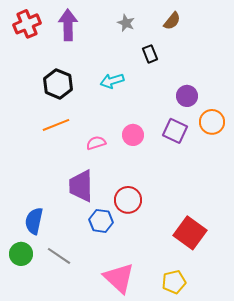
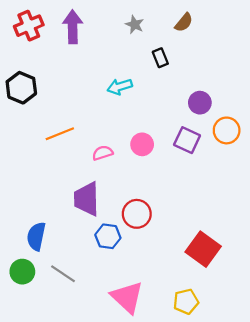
black hexagon: (58, 84) -> (21, 88), moved

